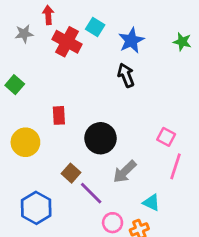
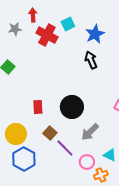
cyan square: (95, 27) -> (68, 24), turned 32
red rectangle: (59, 115) -> (38, 107), moved
yellow circle: (25, 142) -> (16, 134), moved
pink circle: (113, 223) -> (87, 162), moved

